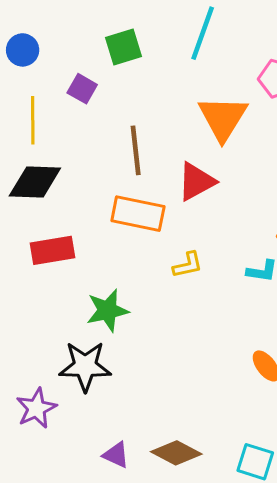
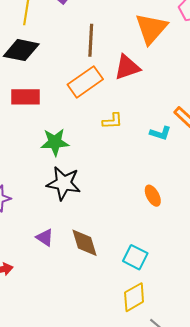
orange rectangle: (138, 214) -> (85, 82), turned -56
black star: (85, 366) -> (64, 183), moved
brown diamond: (176, 453) -> (84, 243), turned 36

